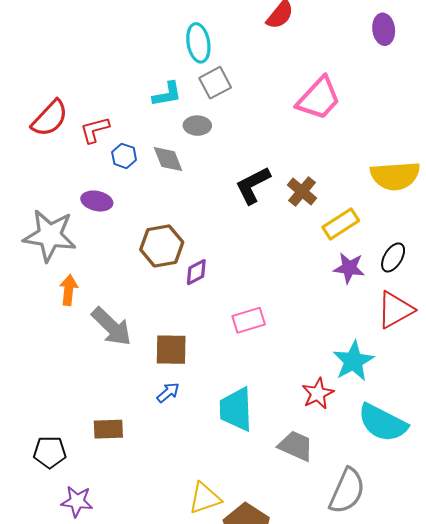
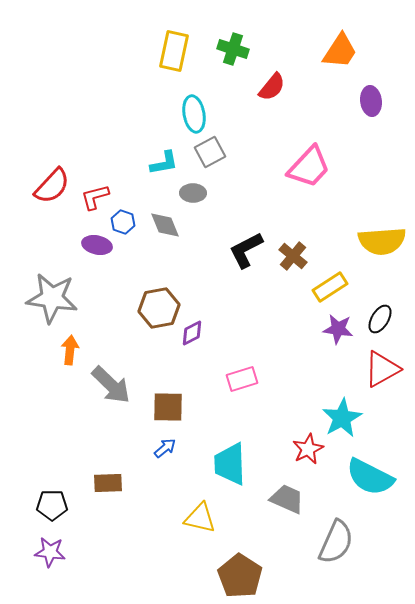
purple ellipse: (97, 201) -> (97, 245), moved
yellow triangle: (205, 498) -> (200, 518), moved, turned 32
purple star: (77, 501) -> (50, 552), moved

